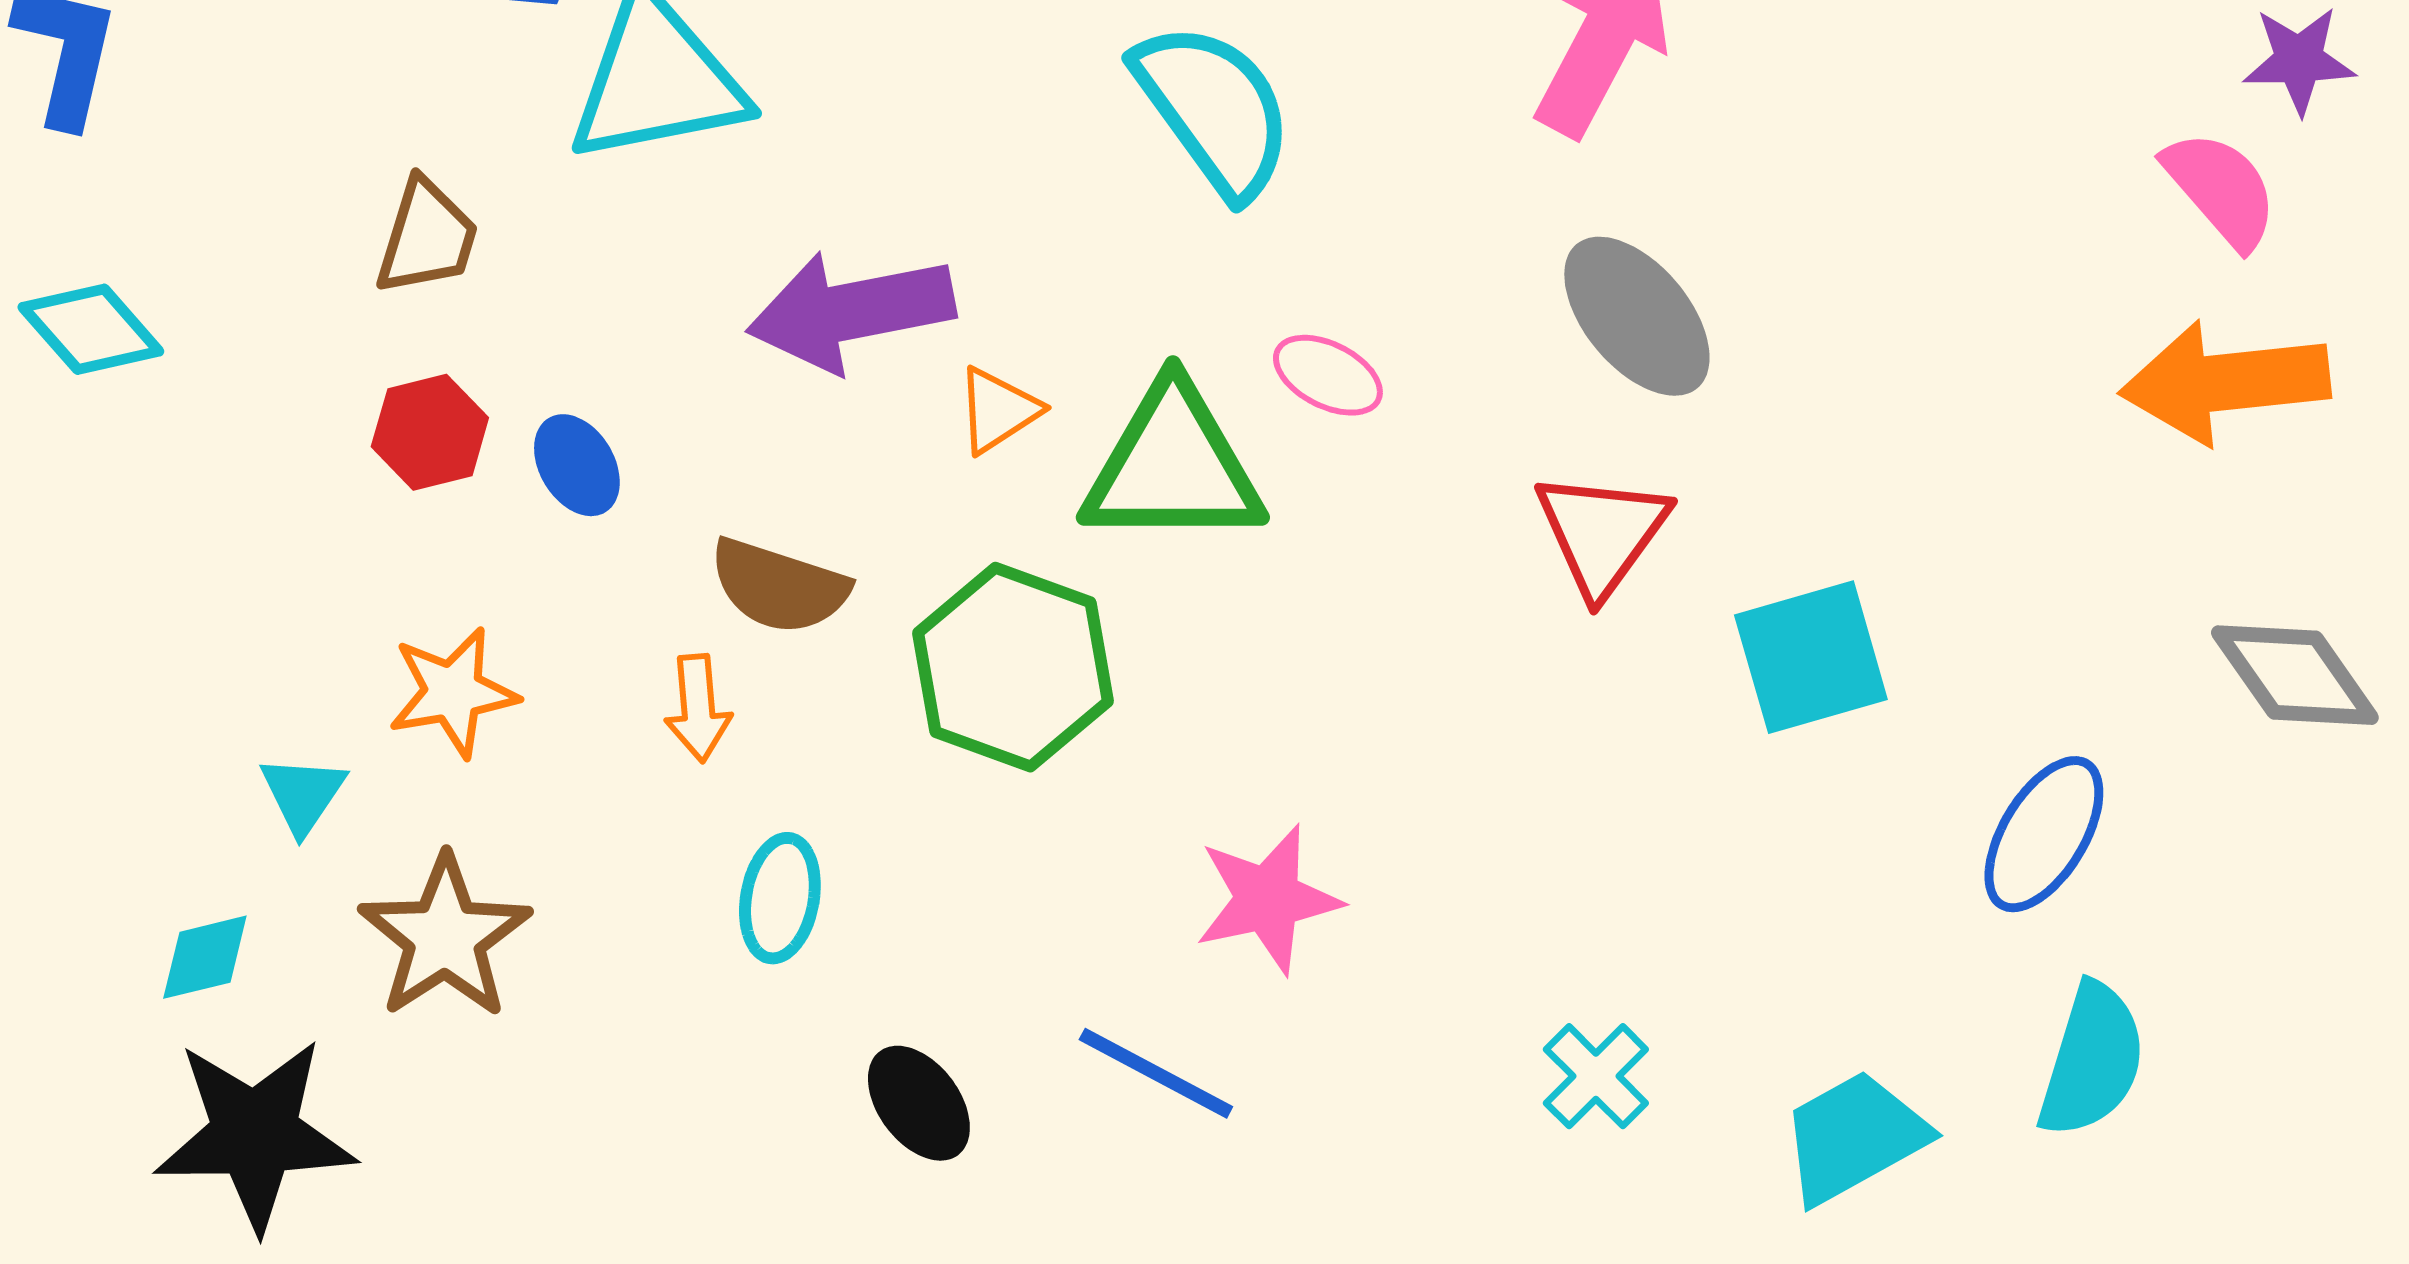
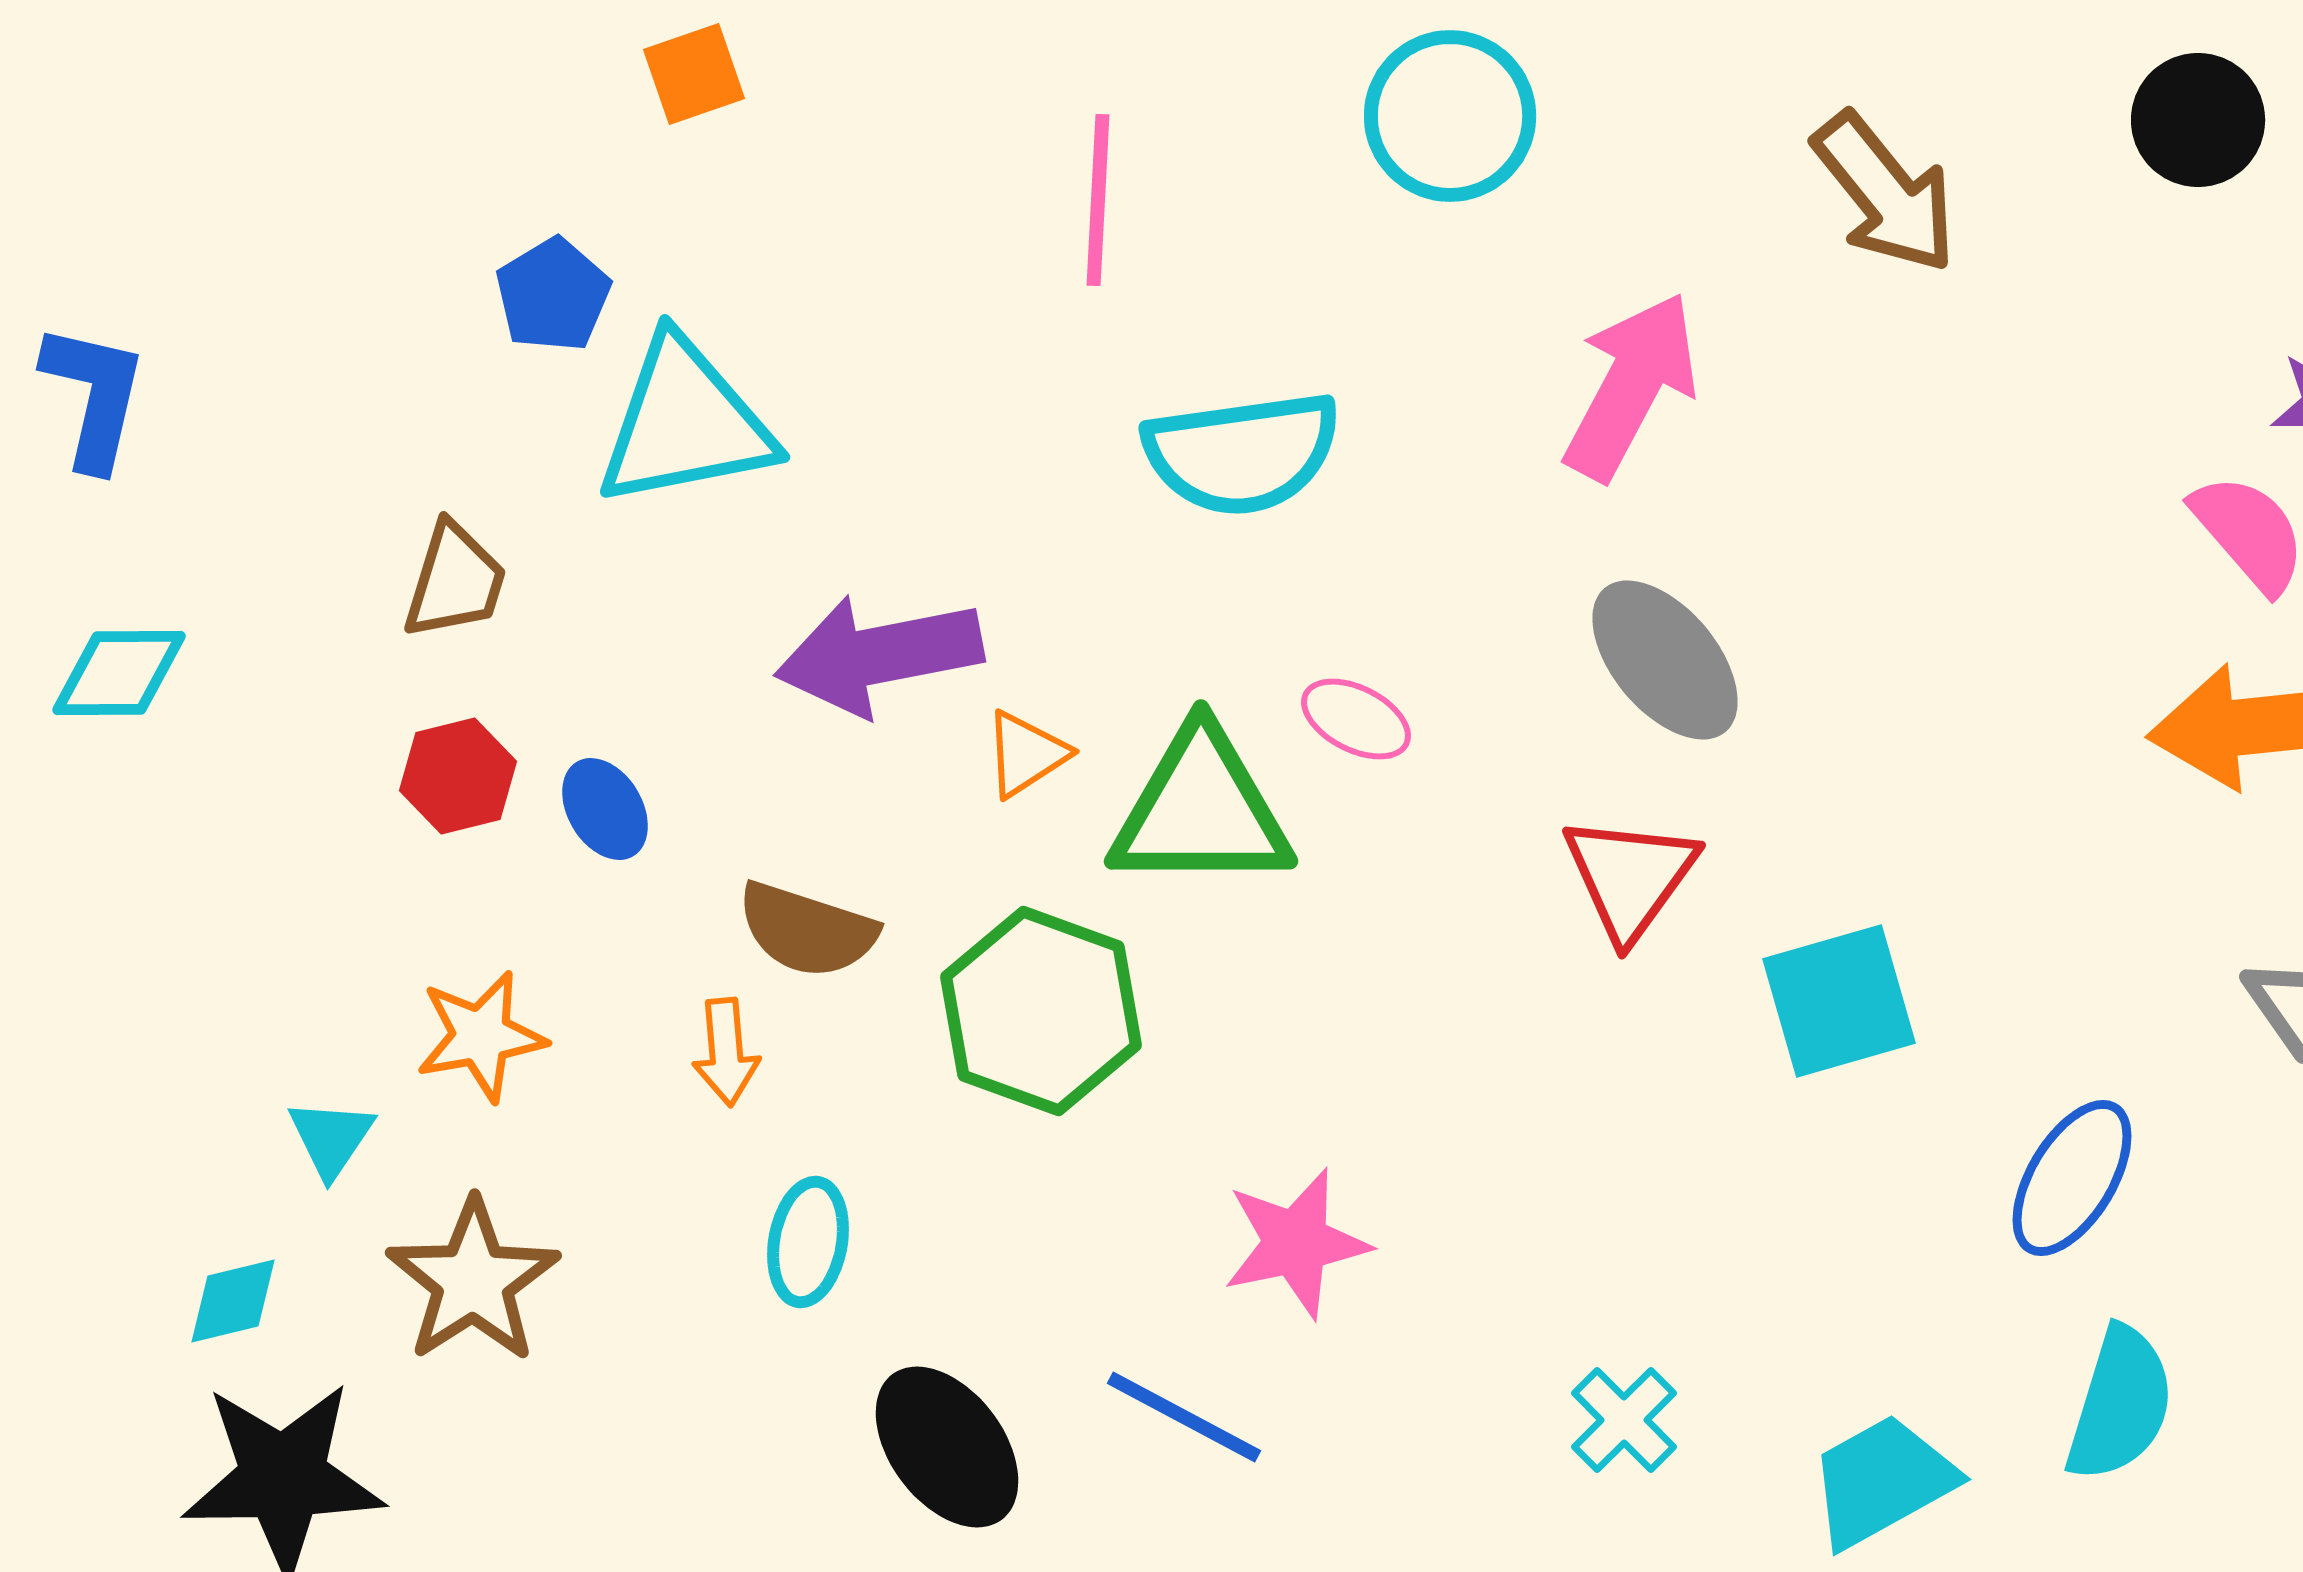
cyan semicircle: (1214, 109) -> (1242, 453), turned 118
cyan diamond: (91, 329) -> (119, 673), turned -49
black ellipse: (919, 1103) -> (947, 1447), size x1.4

